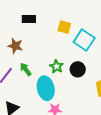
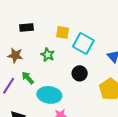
green star: (56, 67) -> (48, 55), moved
cyan ellipse: (46, 88) -> (49, 95), turned -65

